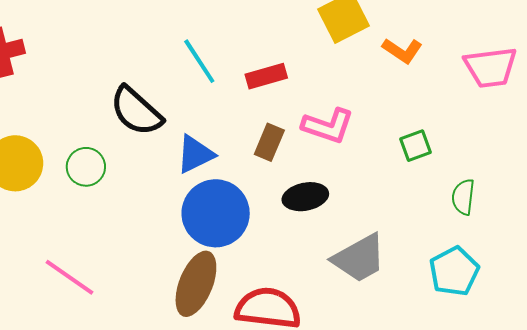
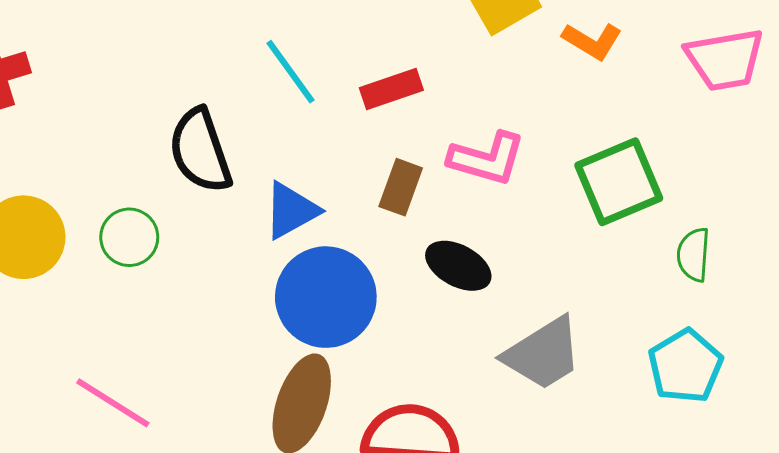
black semicircle: (136, 111) -> (200, 151), turned 32
green square: (416, 146) -> (619, 182), size x1.8
black ellipse: (305, 197) -> (458, 266), turned 42

